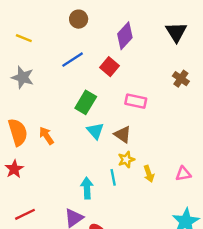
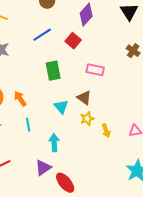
green rectangle: (86, 102) -> (53, 71), turned -42
cyan triangle: (95, 131) -> (61, 107), moved
cyan line: (113, 177) -> (28, 125), moved

